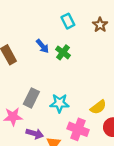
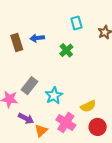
blue arrow: (43, 46) -> (37, 38), moved, turned 112
cyan star: (59, 103) -> (54, 96), turned 30

